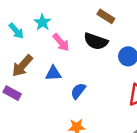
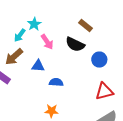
cyan arrow: (16, 31) -> (20, 35), moved, turned 72
blue semicircle: (78, 91) -> (56, 82), turned 48

